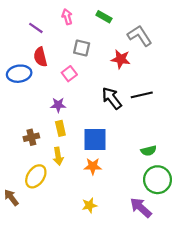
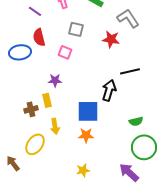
pink square: (69, 74) -> (65, 52), turned -32
black arrow: (112, 98) -> (109, 90), moved, turned 55
yellow rectangle: (60, 128) -> (47, 100), moved

